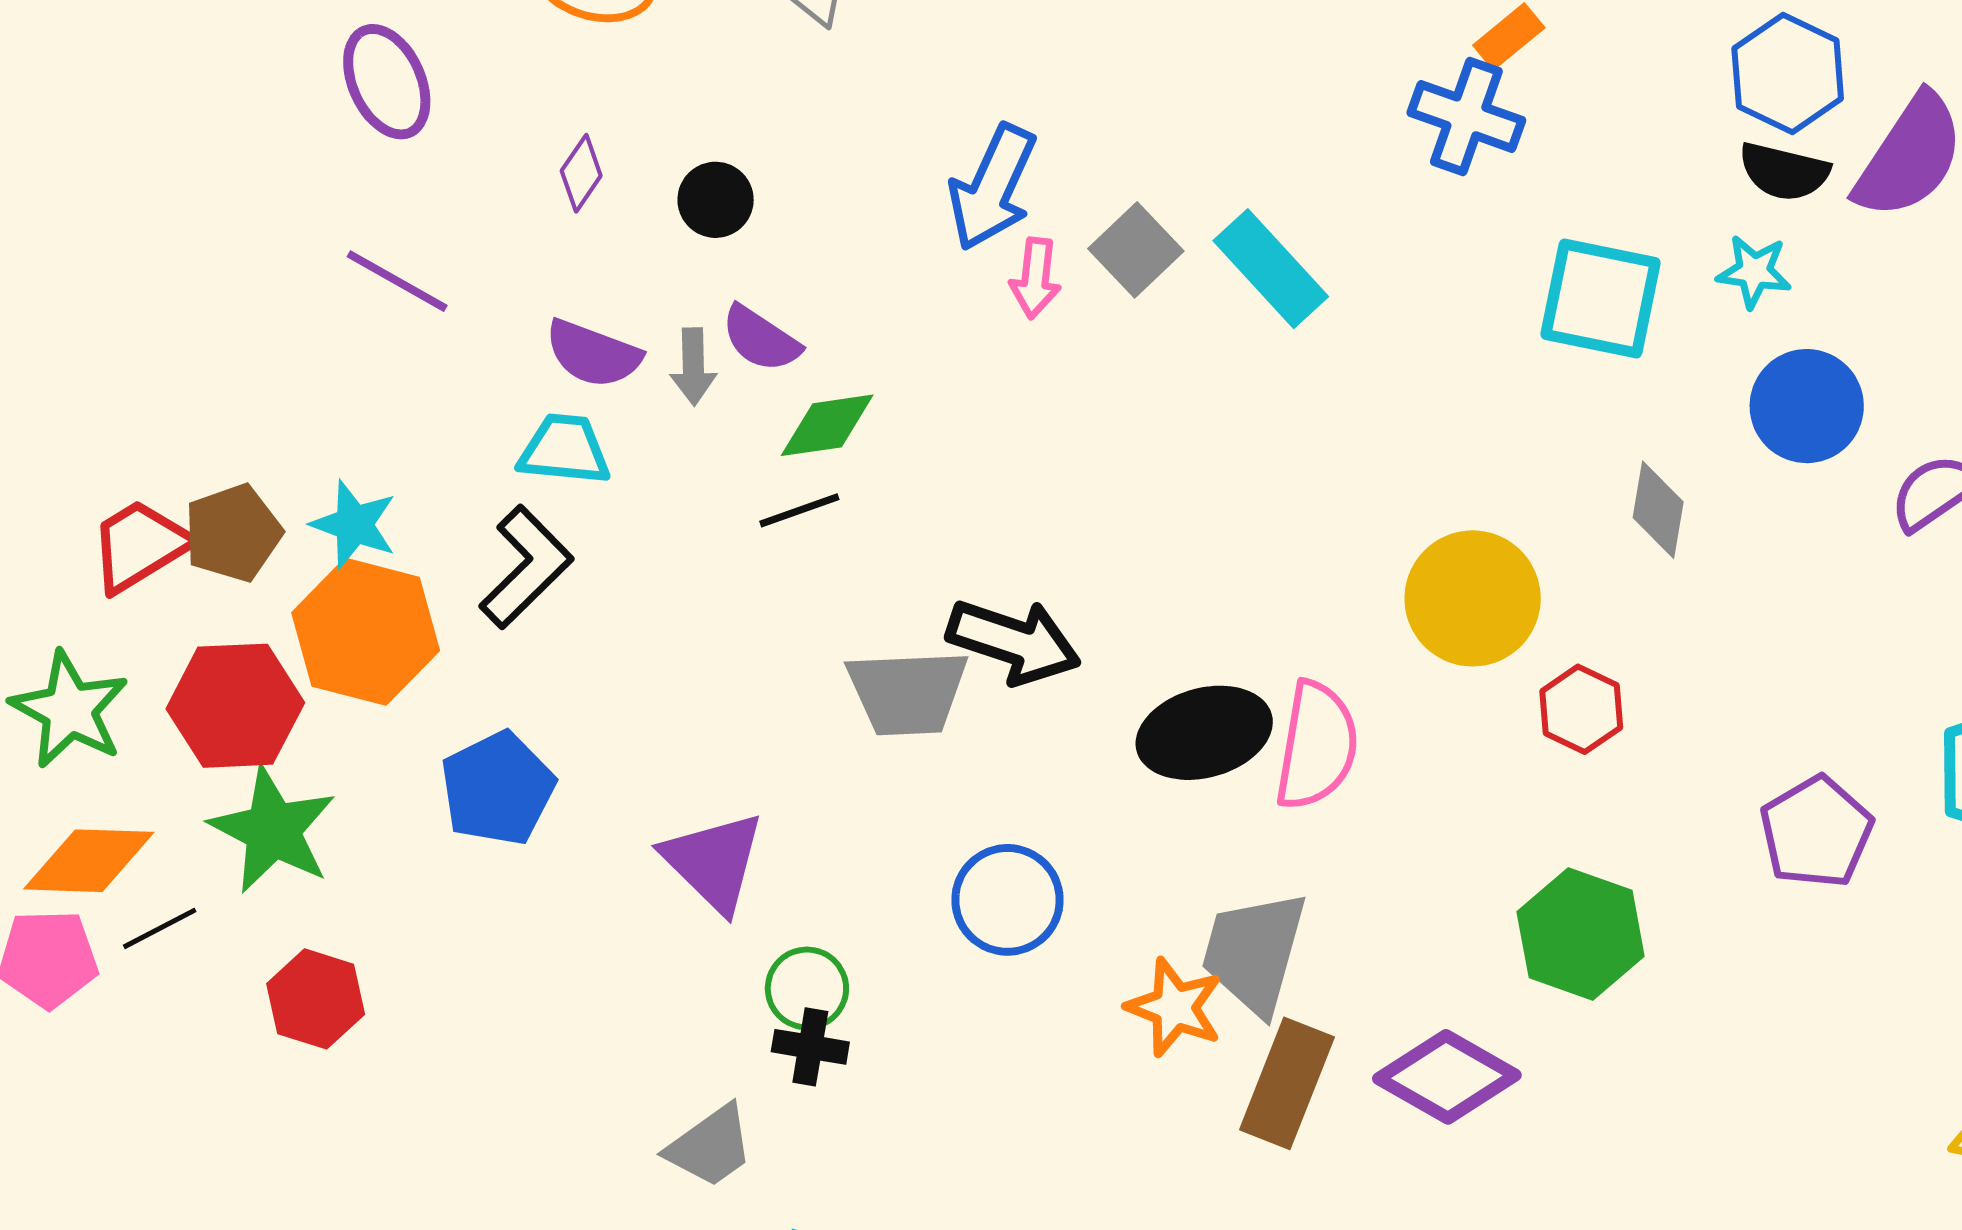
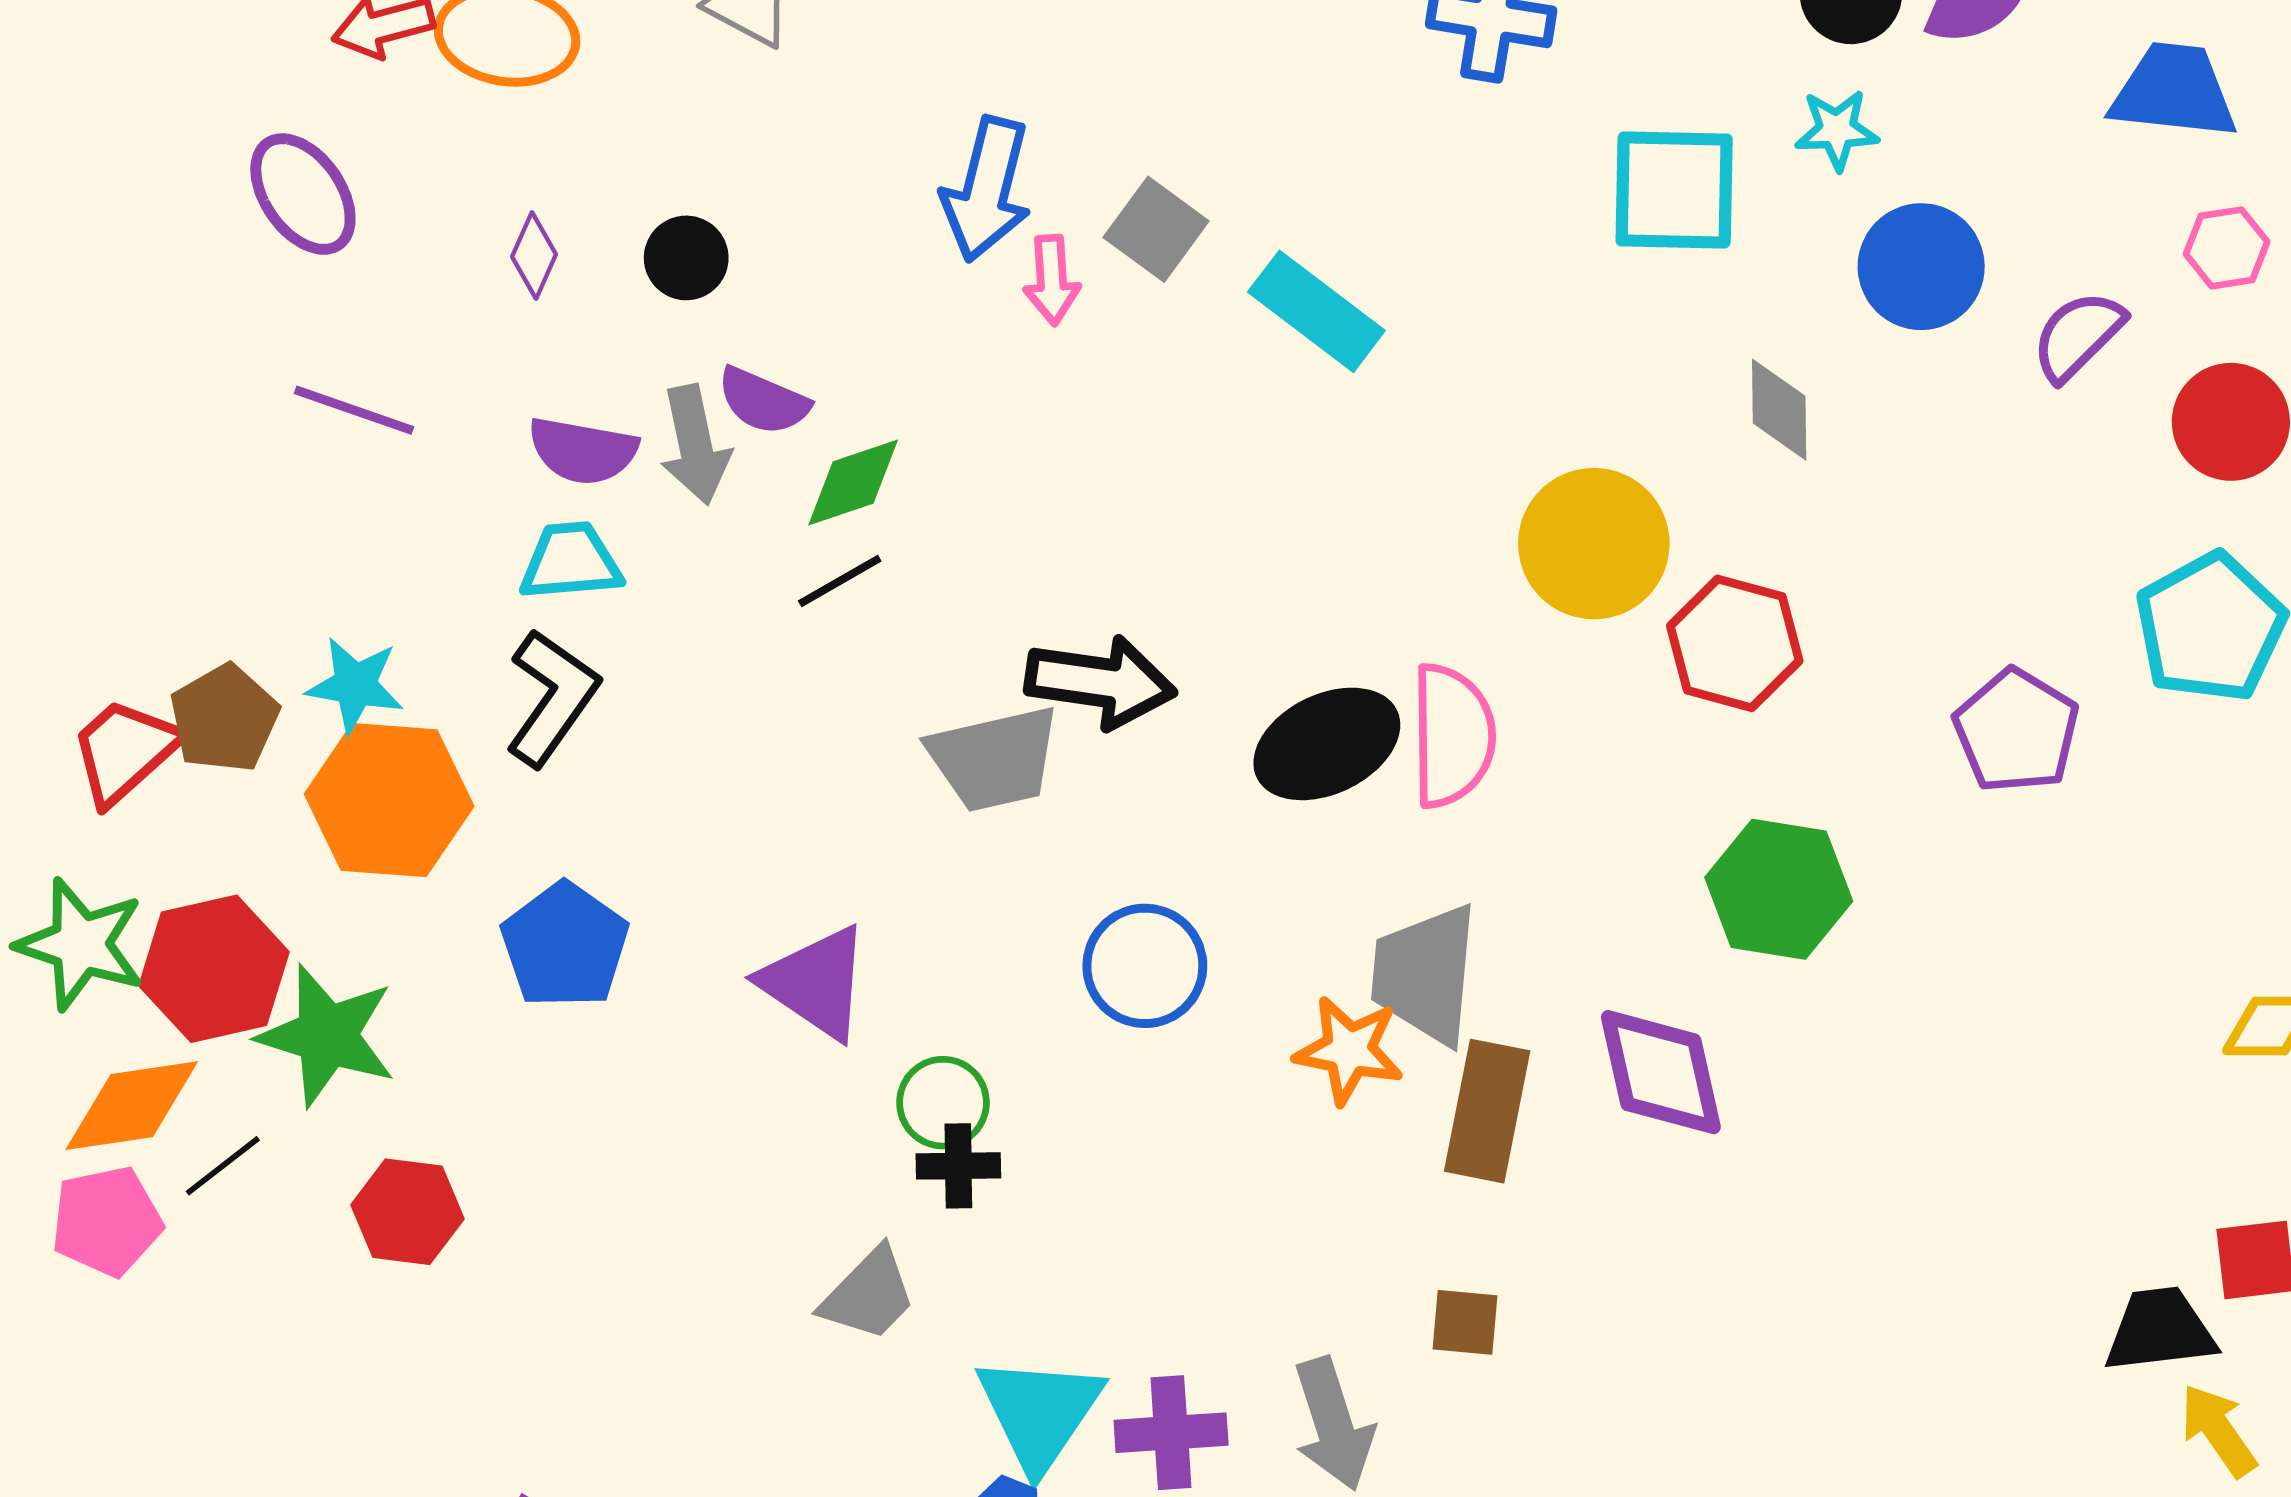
cyan rectangle: (1271, 269) -> (1316, 311), moved
gray arrow: (693, 367) -> (695, 445), size x1.4
red hexagon: (235, 706) -> (214, 969), moved
red hexagon: (1581, 709) -> (1735, 643), size x1.4
purple diamond: (1447, 1077) -> (1661, 1072), turned 58

